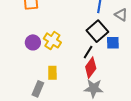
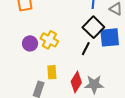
blue square: (113, 43) -> (110, 37), size x1.5
red diamond: (91, 68) -> (76, 82), moved

